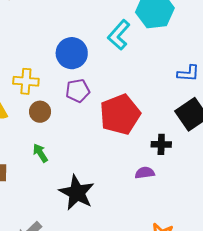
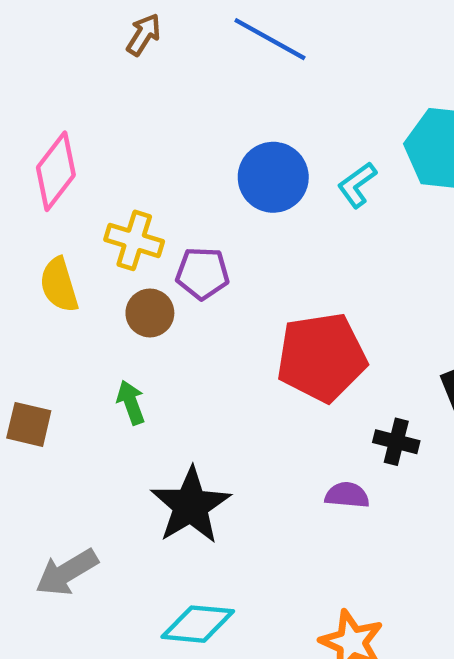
cyan L-shape: (119, 35) -> (357, 185), size x0.7
blue circle: (72, 53) -> (273, 177), moved
purple pentagon: (78, 91) -> (202, 273), moved

